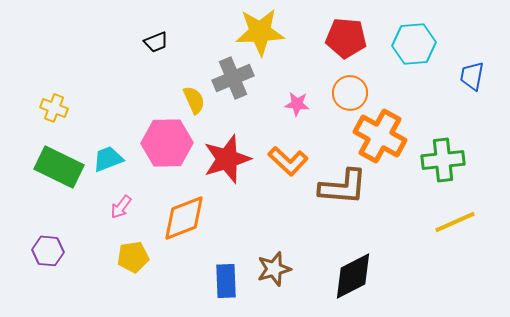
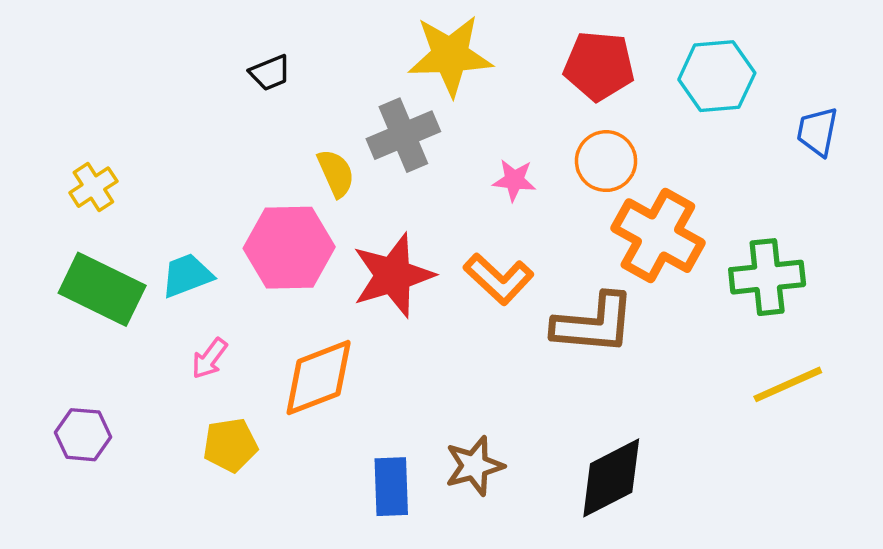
yellow cross: (54, 108) -> (93, 187), turned 36

